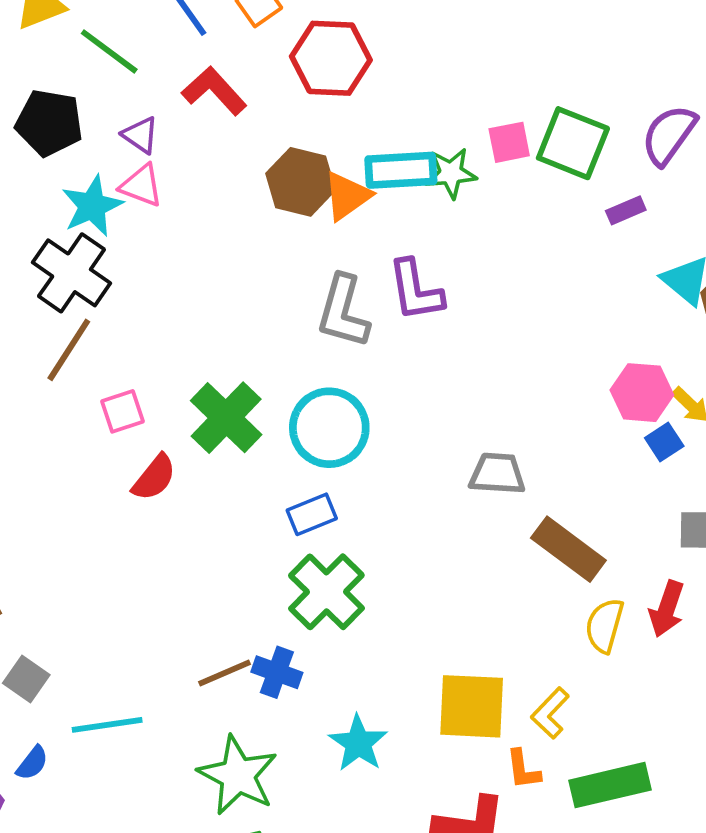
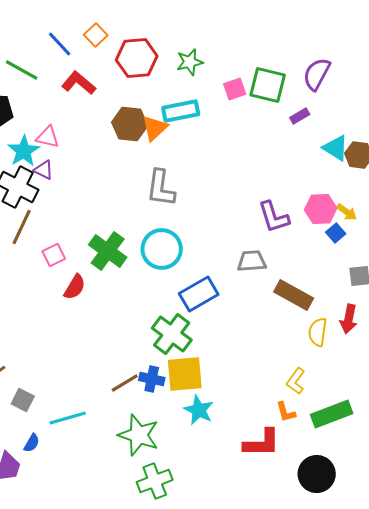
purple triangle: (140, 135) -> (44, 170), moved
green star: (451, 173) -> (190, 62), moved
purple L-shape: (416, 290) -> (274, 217), moved
blue rectangle: (312, 514) -> (199, 294), moved, size x1.5
yellow square: (472, 706) -> (185, 374), moved

